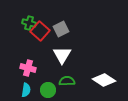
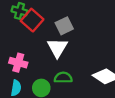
gray square: (61, 29) -> (64, 26), moved

